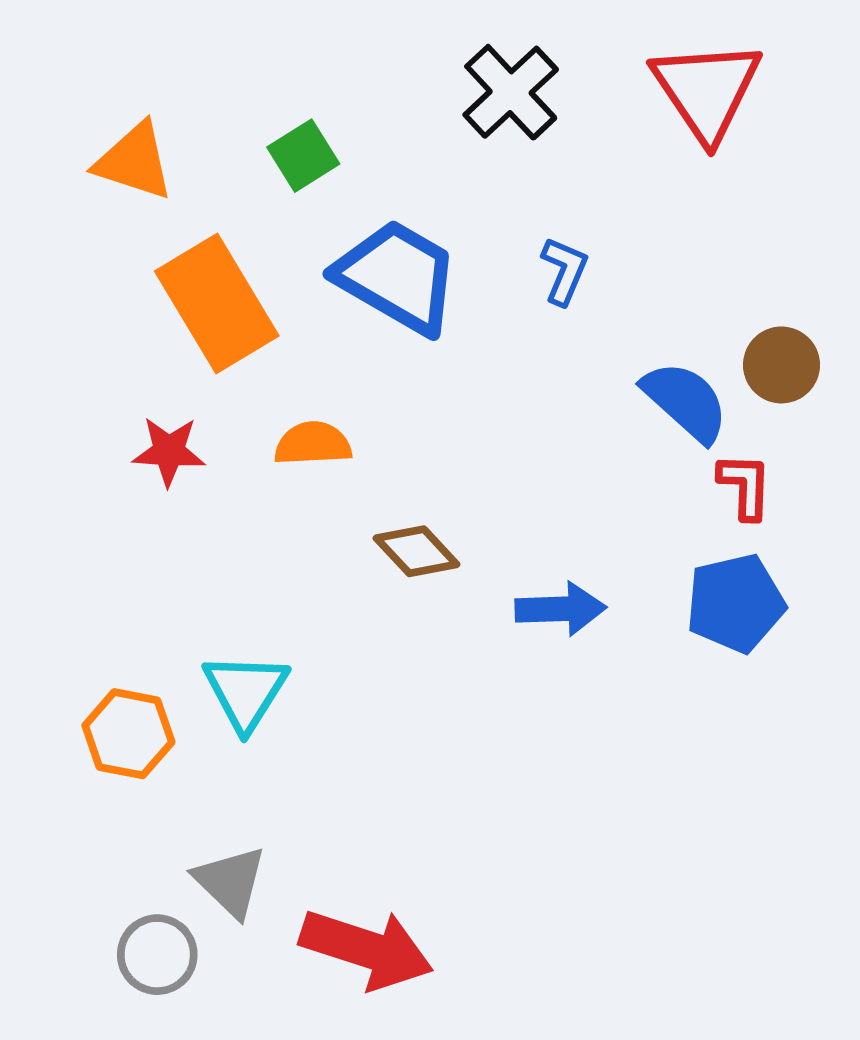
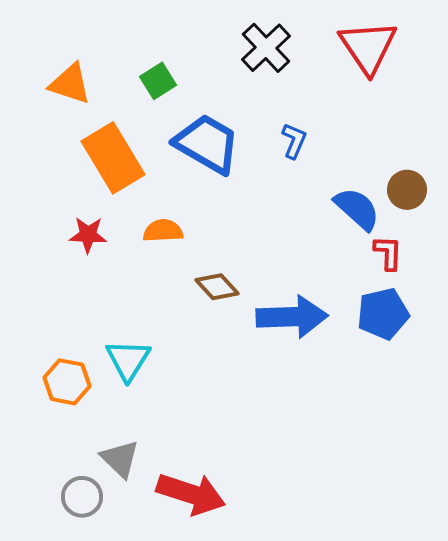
blue arrow: (561, 609) -> (292, 317), size x1.5

